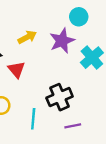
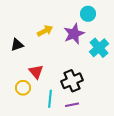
red triangle: (16, 70) -> (36, 72), moved
purple line: (73, 126) -> (72, 105), moved

